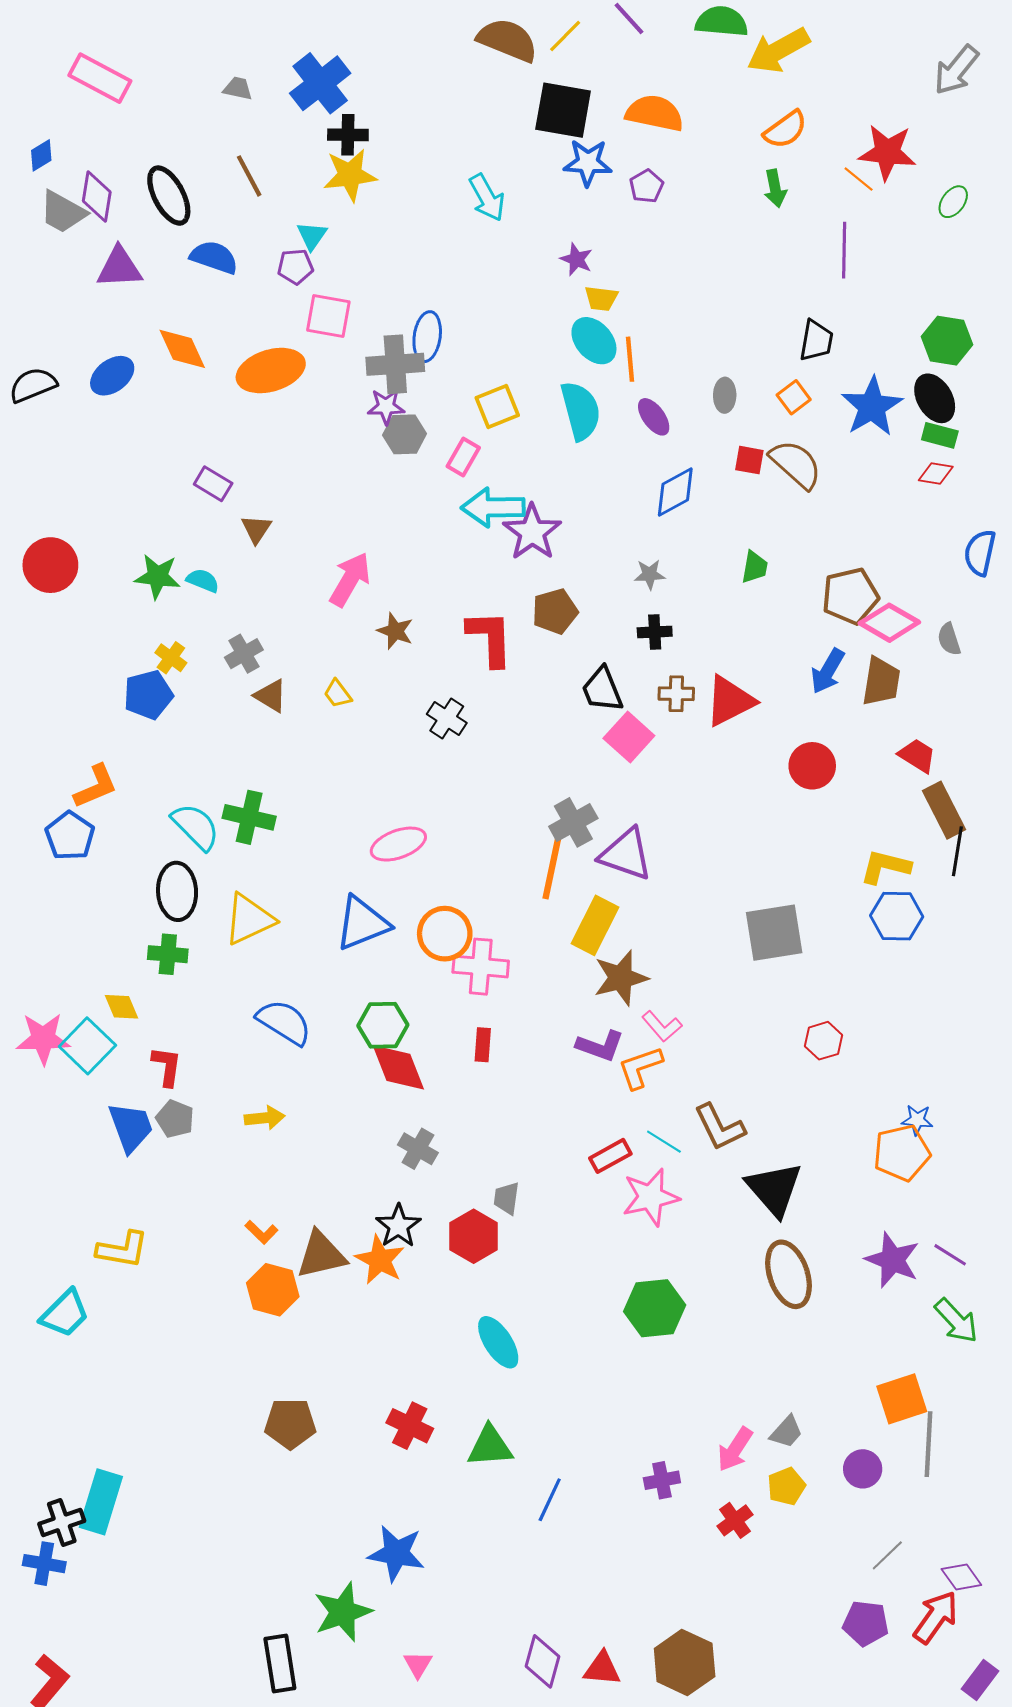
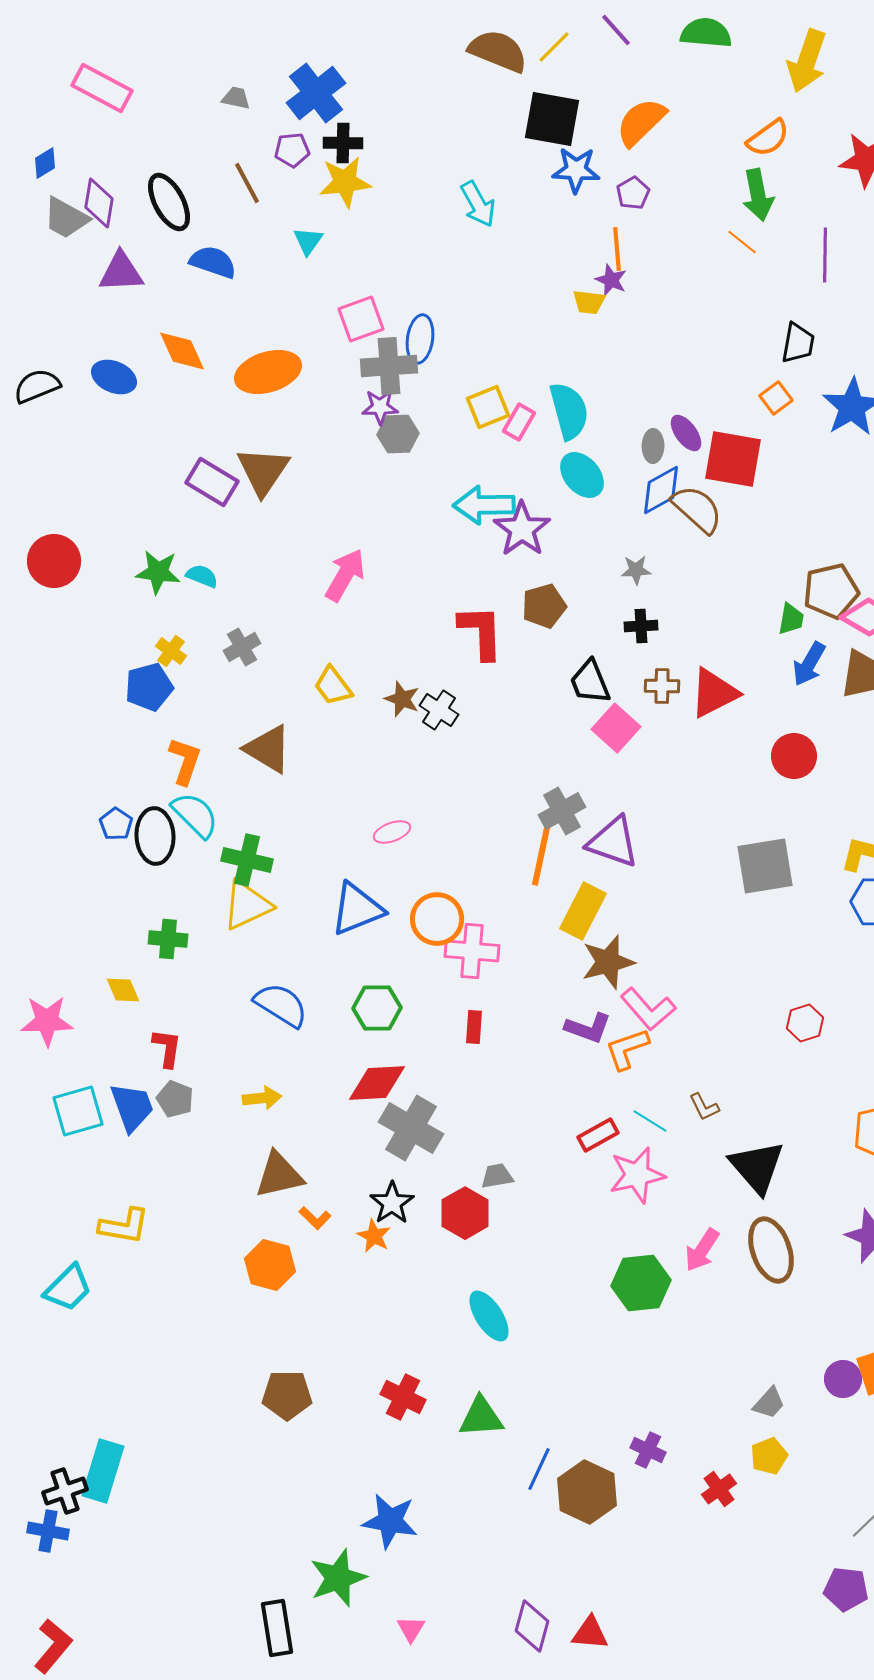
yellow arrow: (778, 50) -> (807, 61), moved, turned -42
orange semicircle: (655, 113) -> (641, 122), turned -56
orange line: (859, 179) -> (742, 242), moved
green arrow: (775, 188) -> (758, 195), size x1.4
purple star: (576, 259) -> (611, 280), moved
purple pentagon: (295, 267) -> (292, 150), moved
pink square: (328, 316) -> (361, 319), moved, turned -30
cyan ellipse: (594, 341) -> (582, 475), moved
orange line: (630, 359) -> (617, 249), moved
blue ellipse: (112, 376) -> (114, 377), turned 60
gray ellipse: (725, 395) -> (653, 446), moved
purple ellipse: (654, 417) -> (686, 433), moved
pink rectangle: (463, 457) -> (519, 422), moved
red square: (749, 460) -> (733, 459), size x2.0
brown semicircle: (796, 464) -> (697, 509), moved
purple rectangle: (213, 484) -> (212, 482), size x1.4
brown triangle: (256, 529) -> (263, 471), moved, size x1.8
green trapezoid: (755, 567) -> (791, 619), moved
brown star: (395, 631) -> (402, 699), moved
yellow trapezoid: (338, 694) -> (333, 686), size x1.4
brown triangle: (271, 696) -> (268, 749), moved, size x1.5
orange L-shape: (96, 786) -> (185, 761), moved, turned -48
green cross: (249, 817) -> (247, 860), moved
blue pentagon: (70, 836) -> (116, 824), moved, size x0.7
pink ellipse: (398, 844) -> (392, 832), size x0.7
black ellipse: (177, 891) -> (155, 836), moved
gray square: (774, 933) -> (765, 866), moved
pink L-shape: (662, 1026) -> (648, 1009), size x1.4
cyan square: (87, 1046) -> (78, 1111), moved, turned 30
red diamond: (398, 1067) -> (377, 1083), moved, turned -72
brown L-shape: (720, 1127) -> (704, 1107), size x0.6
gray cross: (418, 1149) -> (411, 1128), size x1.6
gray trapezoid: (506, 1198) -> (497, 1176), turned 72
orange L-shape: (261, 1232) -> (315, 1218), moved
brown triangle: (321, 1255) -> (279, 1175), moved
orange star: (380, 1260) -> (374, 1236), size x0.7
pink arrow: (735, 1449) -> (702, 1250), moved
purple circle: (863, 1469) -> (843, 1379), moved
purple cross: (662, 1480) -> (648, 1450), turned 36
brown hexagon: (685, 1662) -> (587, 1492), moved

